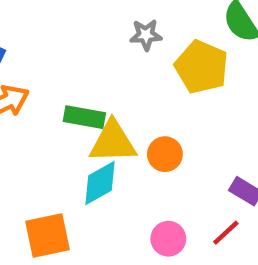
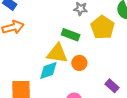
green rectangle: (84, 117) -> (71, 35), moved

